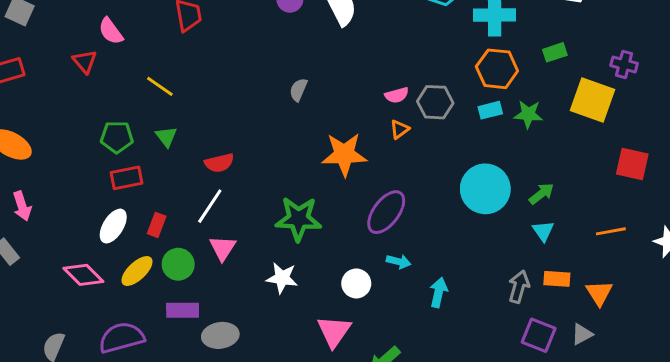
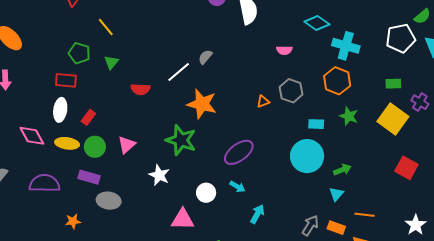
green rectangle: (555, 52) -> (393, 84), moved
yellow line: (160, 86) -> (106, 27), moved
pink semicircle: (397, 95) -> (284, 50), moved
cyan rectangle: (490, 110) -> (316, 124), moved
orange star: (344, 154) -> (202, 104), moved
red rectangle: (127, 178) -> (66, 80), moved
white line: (210, 206) -> (179, 72), moved
white ellipse: (113, 226) -> (60, 110), turned -40
orange line: (611, 231) -> (365, 215), moved
yellow ellipse: (137, 271) -> (67, 143), turned 35
pink triangle: (334, 331) -> (183, 219), turned 40

